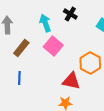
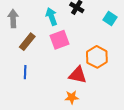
pink square: (53, 46) -> (60, 40), turned 30

